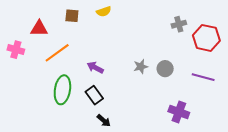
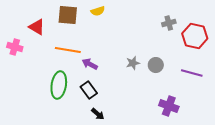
brown square: (72, 16) -> (68, 15), size x1.5
red triangle: (39, 28) -> (37, 27), turned 30
orange line: (57, 53) -> (68, 50), moved, turned 45

